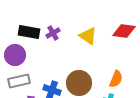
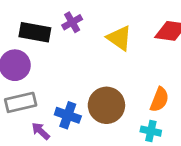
purple cross: (53, 33) -> (72, 22), moved

